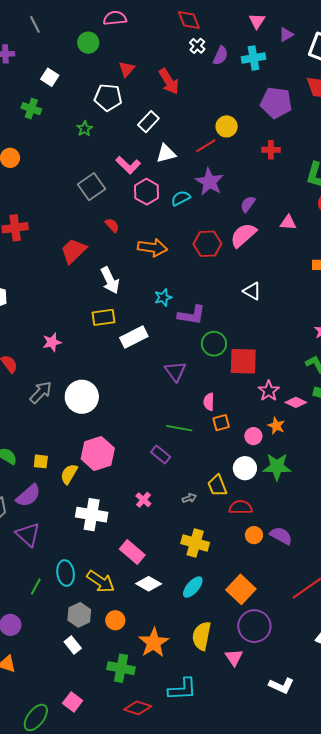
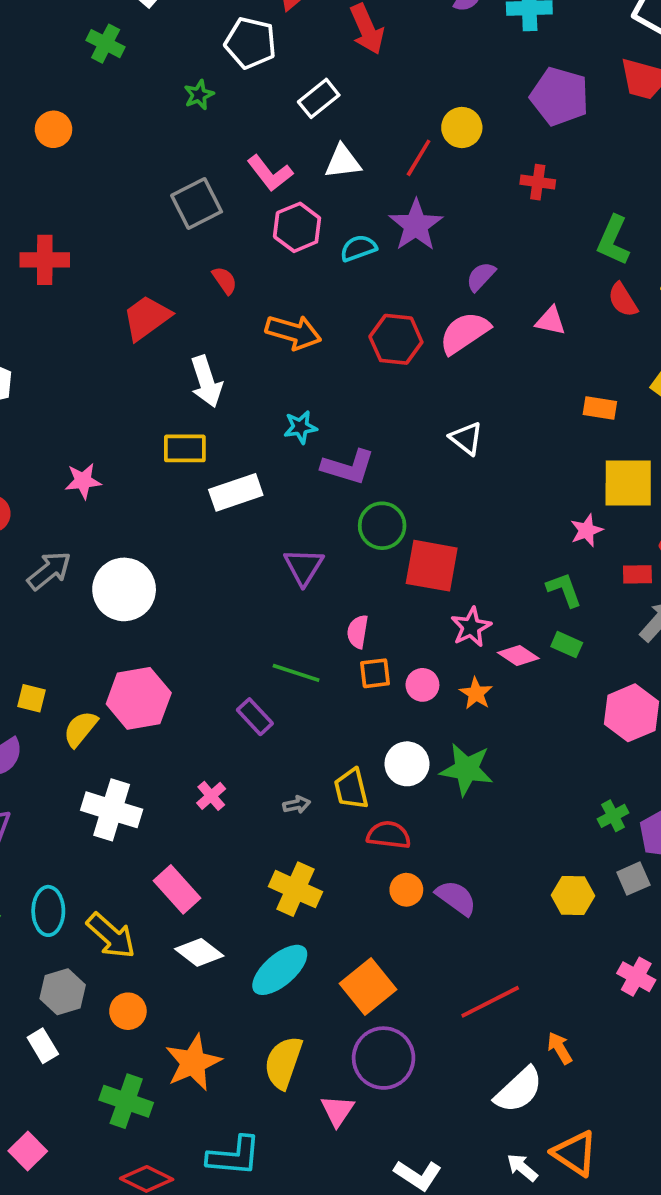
red line: (206, 146) -> (419, 158), turned -35
pink circle: (253, 436) -> (422, 685), moved
cyan ellipse: (193, 587) -> (280, 970), size x1.4

